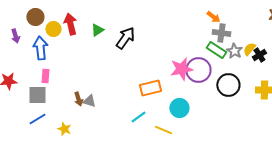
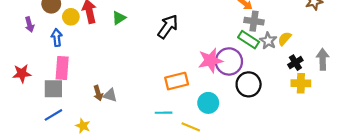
black arrow: (125, 38) -> (168, 27), moved
blue arrow: (40, 48) -> (57, 37), size x0.7
black cross: (259, 55) -> (295, 63), moved
pink rectangle: (45, 76) -> (62, 68), size x1.5
black circle: (228, 85) -> (249, 84), moved
cyan line: (138, 117) -> (164, 113), turned 35

